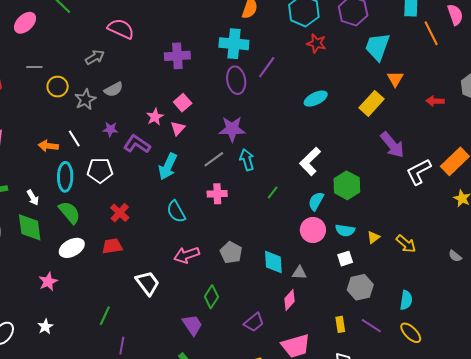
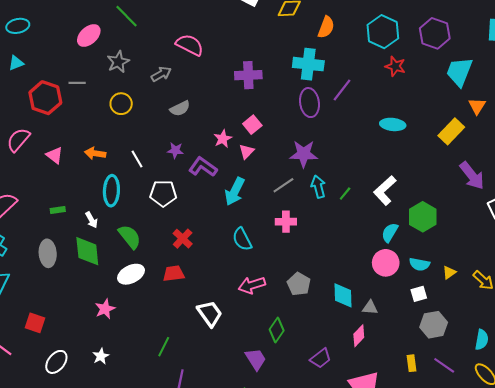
gray line: (34, 67) -> (77, 83), moved
gray star: (85, 99) -> (118, 62), moved
cyan ellipse: (316, 99) -> (393, 124), turned 30
orange arrow: (48, 146) -> (95, 153), moved
cyan ellipse: (65, 177) -> (111, 191), moved
green line: (273, 193) -> (345, 194), moved

